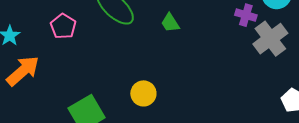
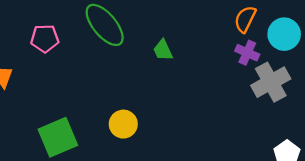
pink pentagon: (63, 26) -> (45, 39), turned 30

